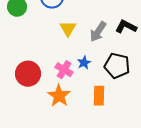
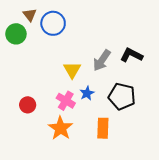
yellow triangle: (68, 29) -> (72, 70), moved
red circle: (28, 74) -> (28, 105), size x0.6

